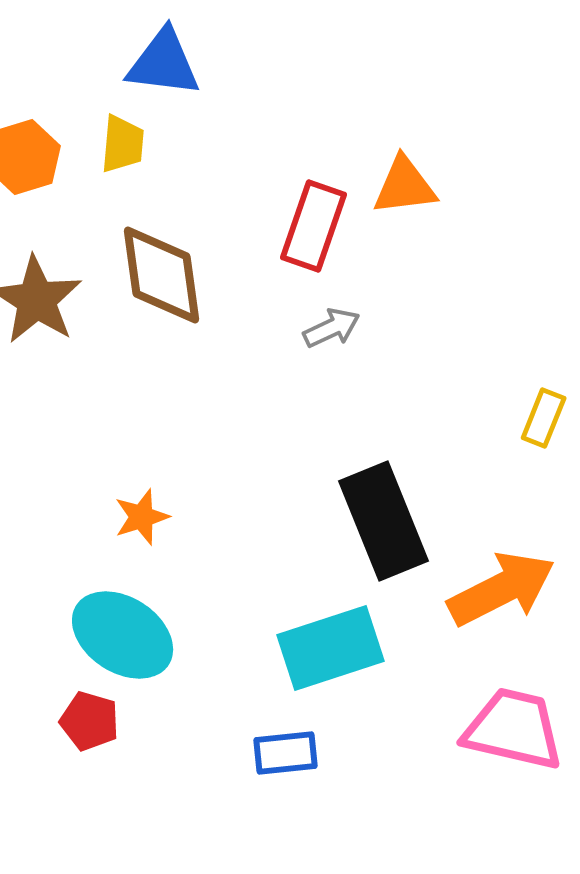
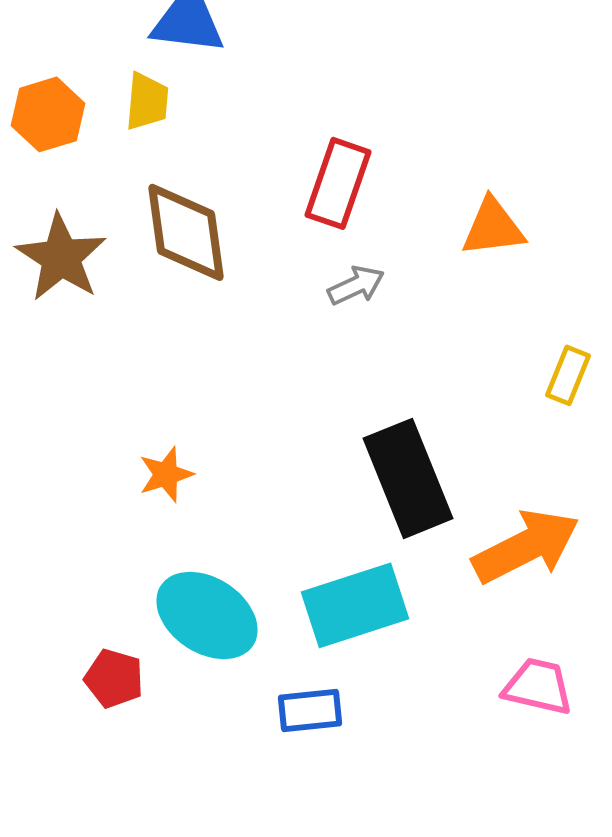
orange triangle: (405, 186) -> (493, 227), moved
cyan ellipse: (123, 635) -> (207, 615), moved
pink trapezoid: (514, 729) -> (538, 686), size x0.7

